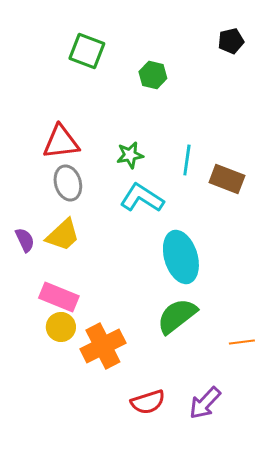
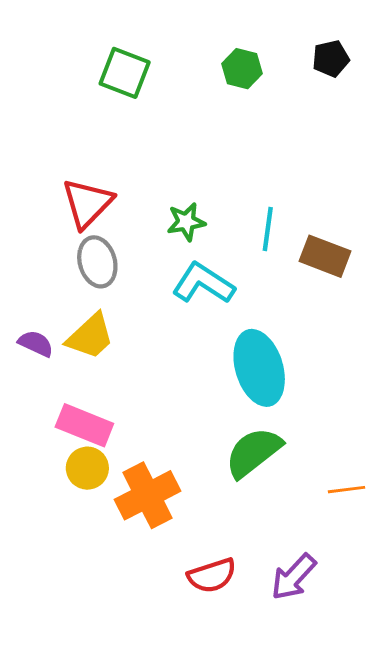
green hexagon: (153, 75) -> (242, 69), moved
red triangle: (61, 142) -> (87, 203), turned -39
purple semicircle: (25, 240) -> (36, 344), turned -40

